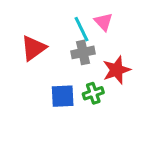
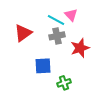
cyan line: (82, 29) -> (56, 20), turned -36
green cross: (93, 93) -> (64, 83), moved

